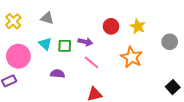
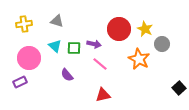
yellow cross: (13, 21) -> (24, 24), turned 35
red circle: (111, 26) -> (119, 29), size x1.5
gray circle: (170, 42) -> (162, 44), moved
purple semicircle: (57, 74) -> (67, 75), turned -136

